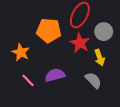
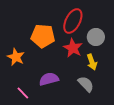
pink line: (28, 80) -> (23, 93), moved

